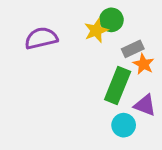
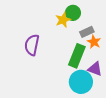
purple semicircle: (41, 38) -> (32, 45), moved, turned -65
cyan circle: (124, 125) -> (81, 82), size x1.5

